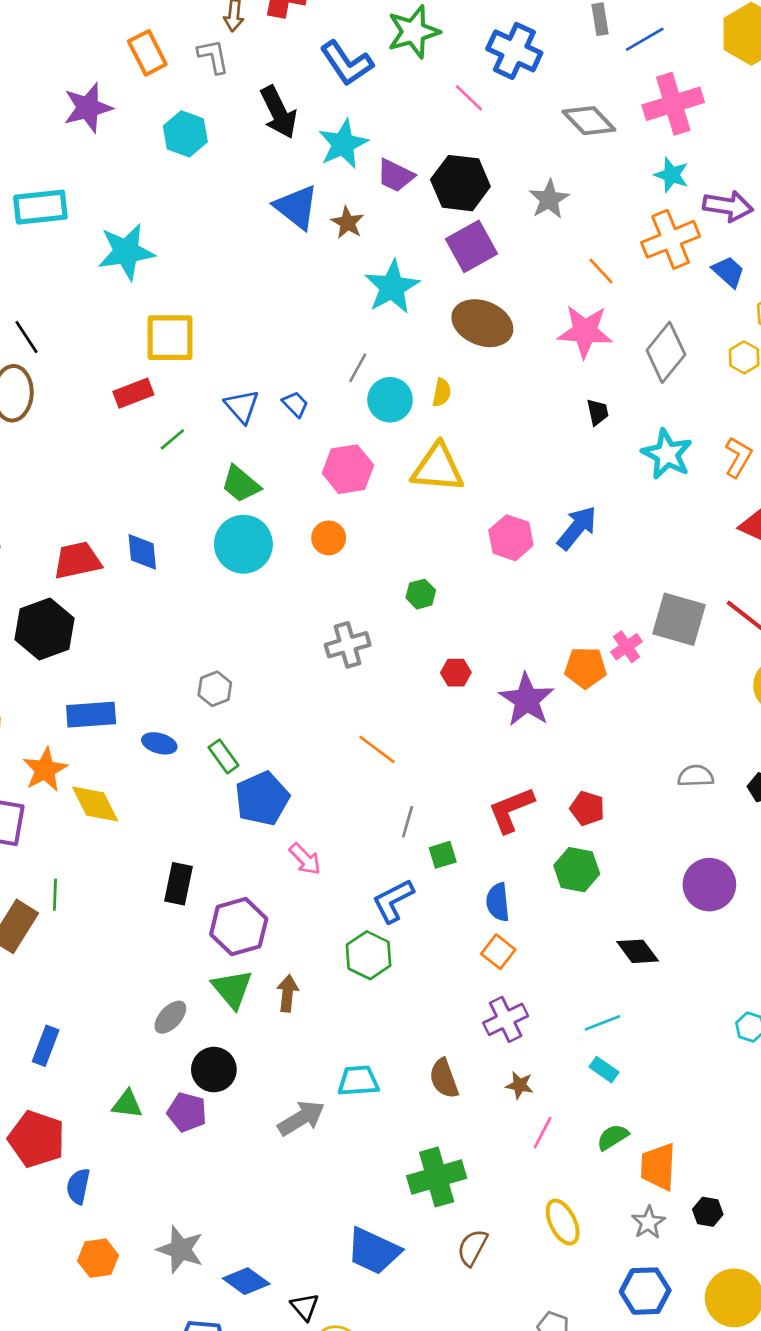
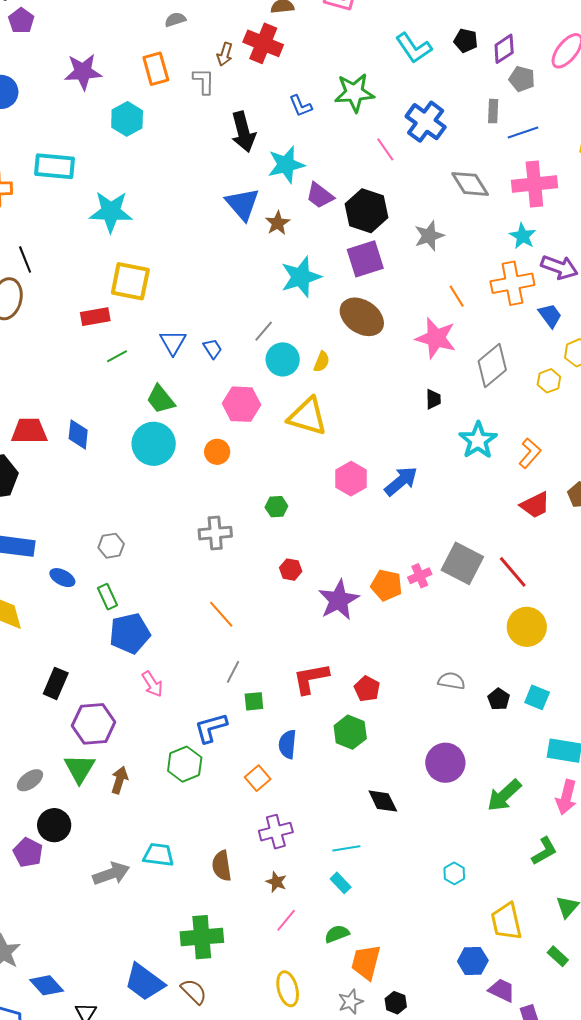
blue L-shape: (347, 63) -> (301, 106), size x0.6
purple star: (88, 108) -> (83, 72), moved
cyan hexagon: (185, 134) -> (127, 119), moved
orange square: (498, 952) -> (258, 778), moved
brown semicircle: (472, 1248) -> (194, 991), moved, turned 96

